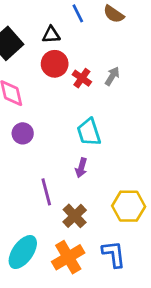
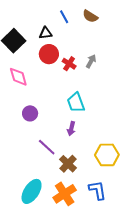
purple circle: (23, 133) -> (30, 113), moved
purple line: (46, 192) -> (47, 147), turned -30

